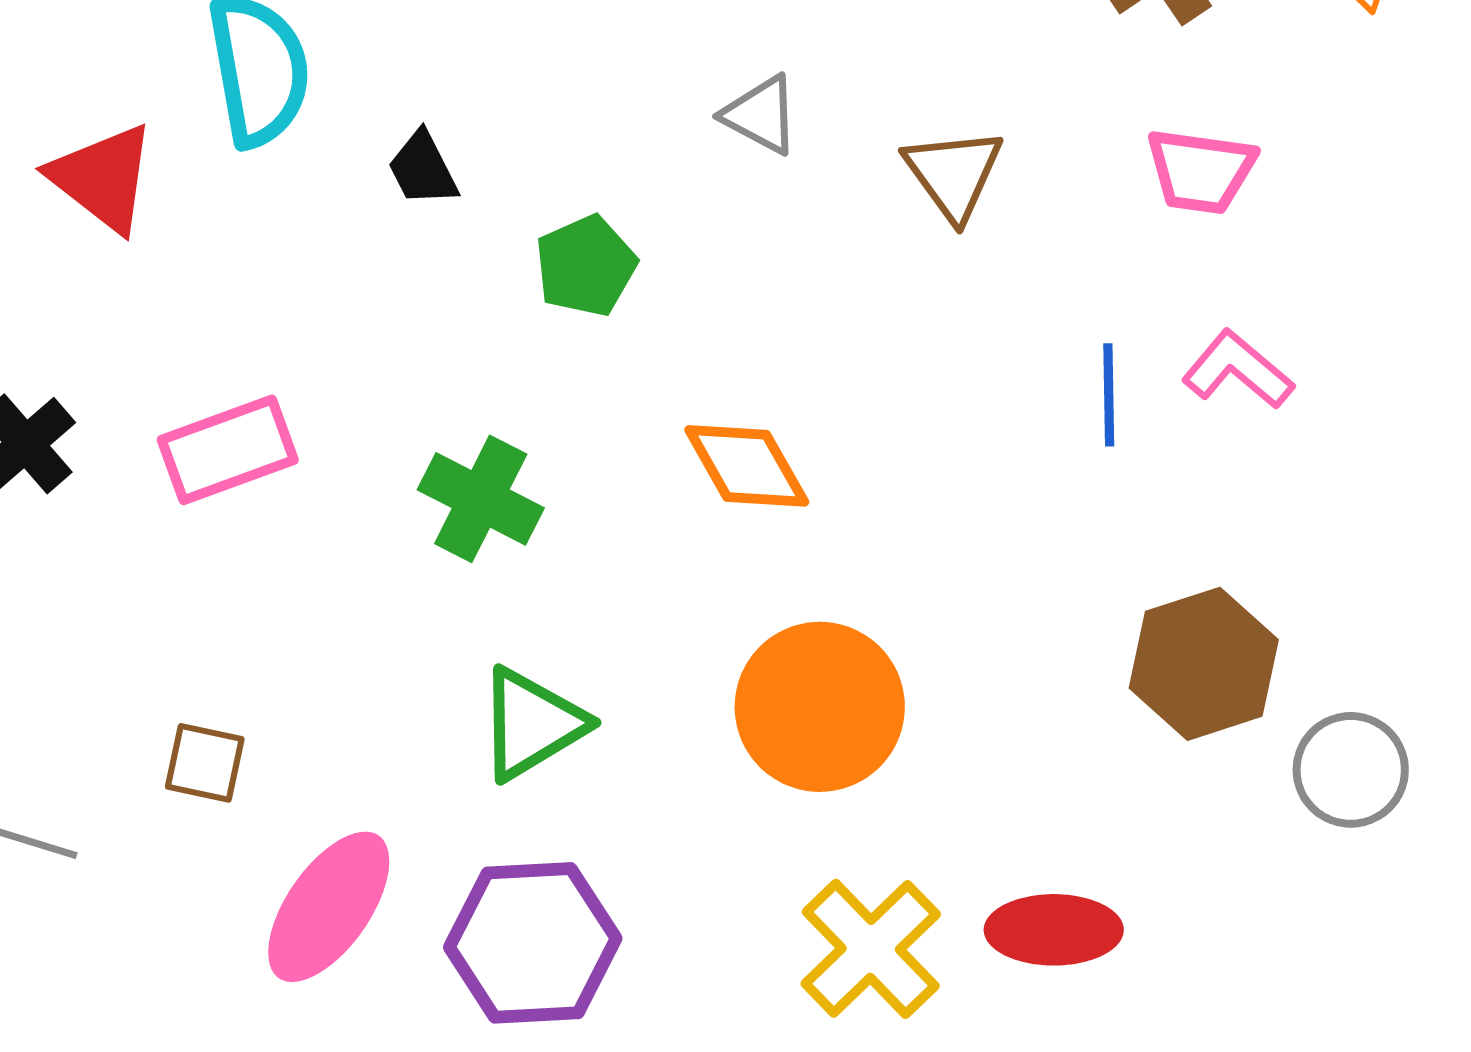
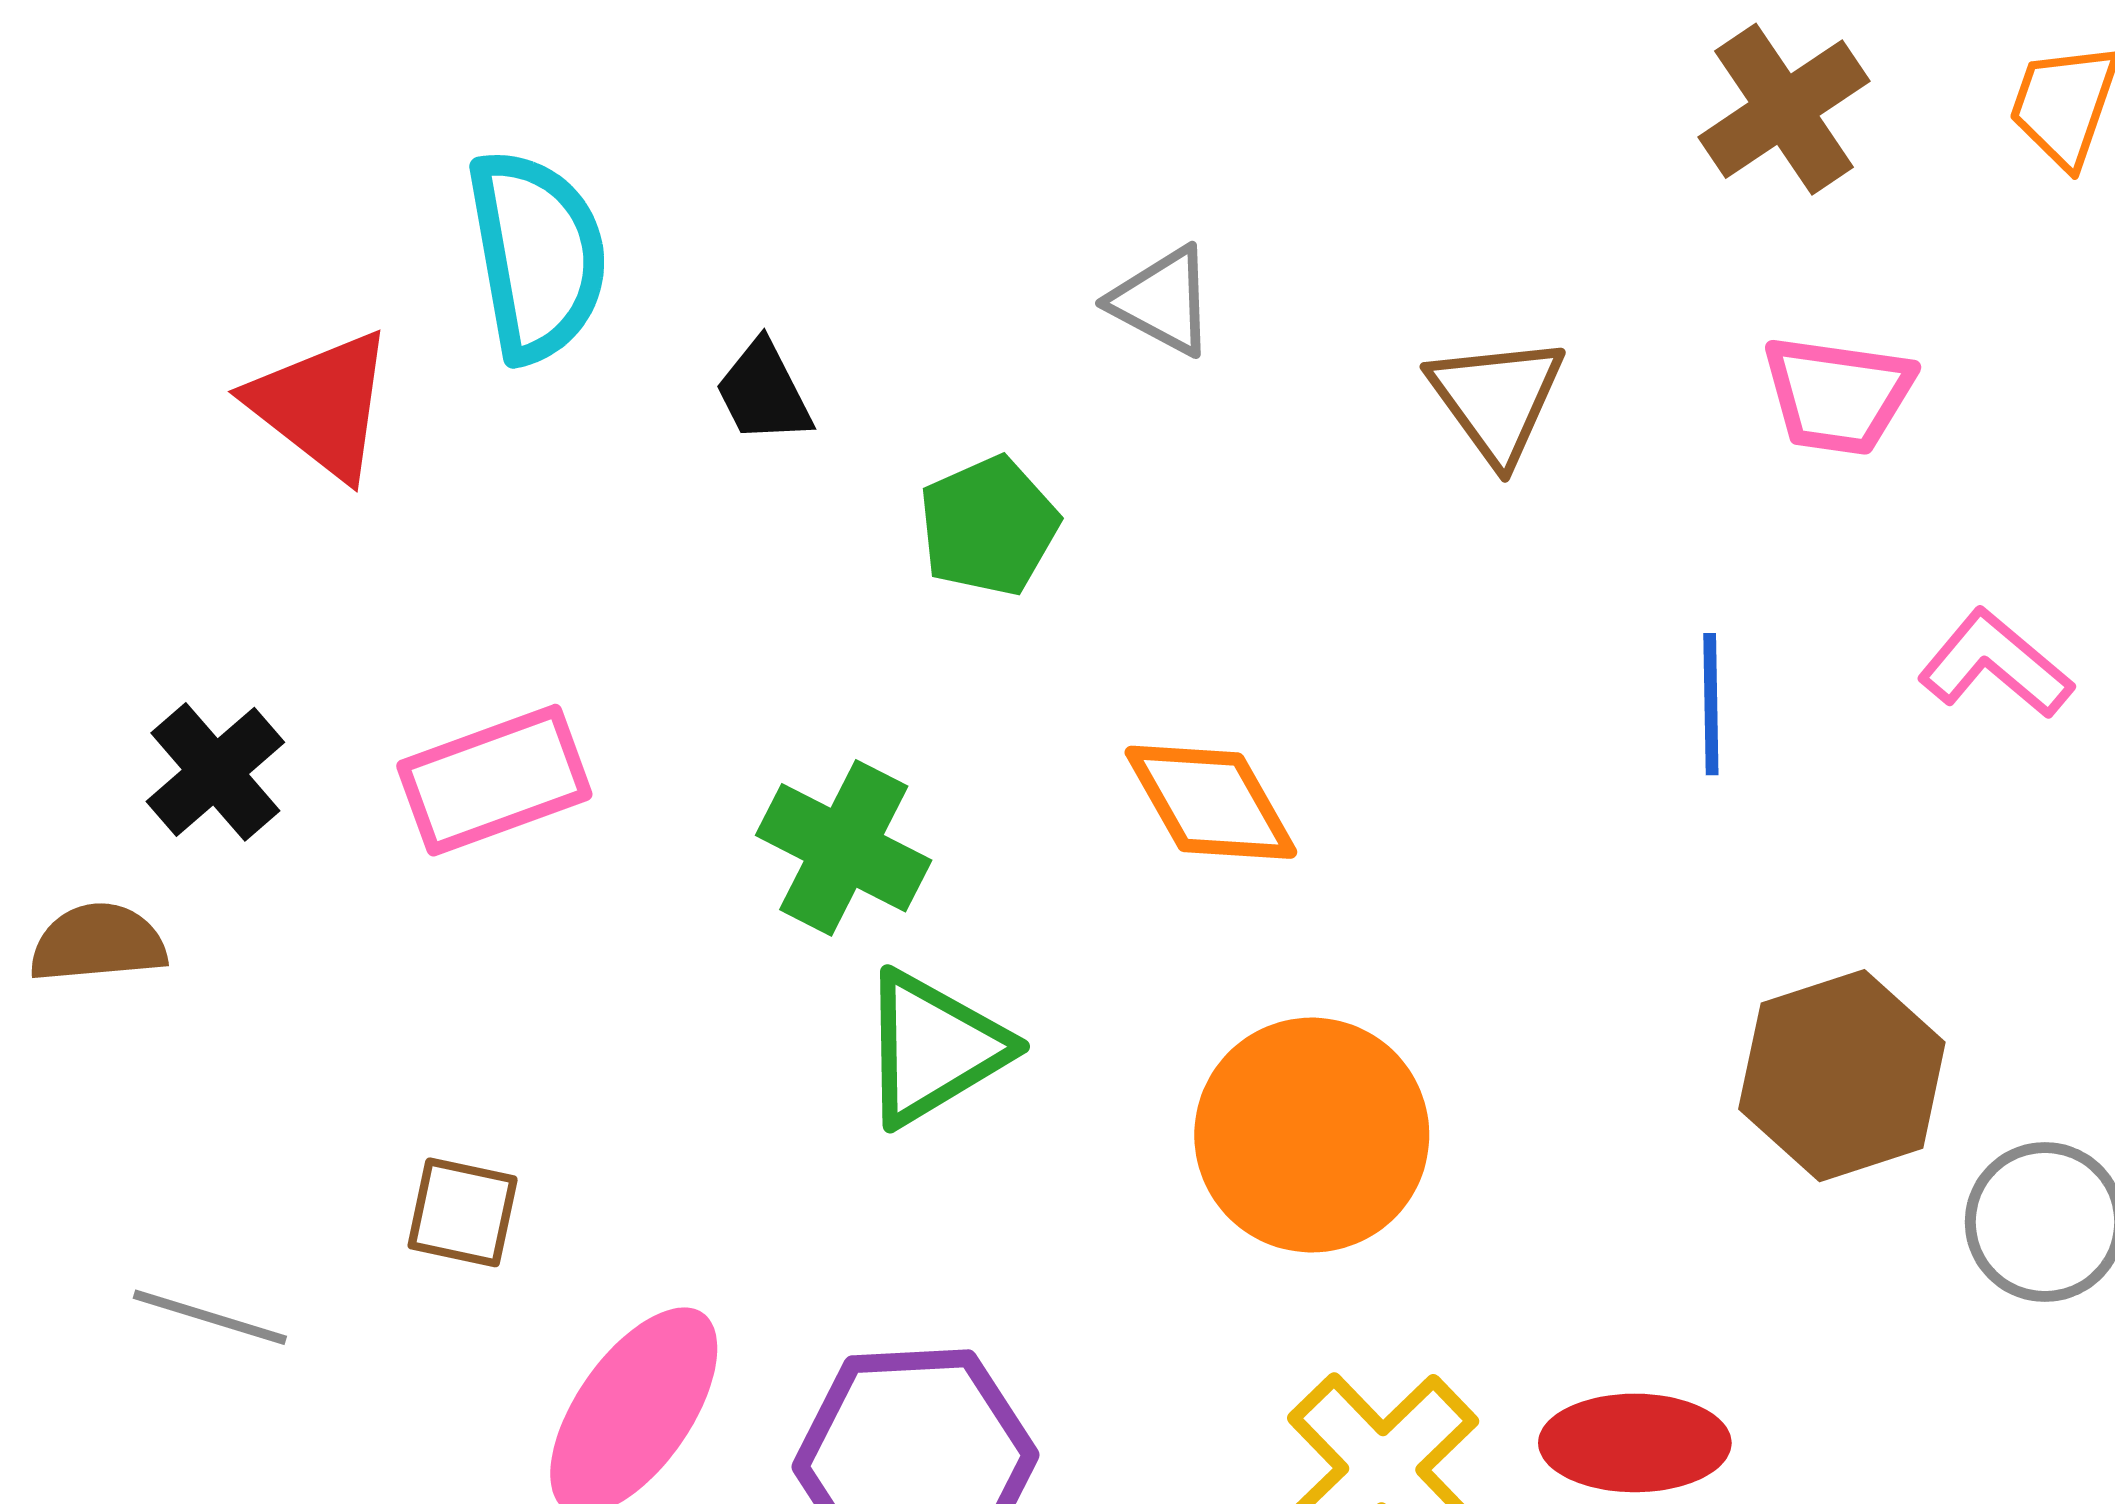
gray triangle: (761, 115) -> (1163, 301), moved
pink L-shape: (1238, 370) -> (1995, 664), moved
green triangle: (532, 724) -> (933, 1048), moved

